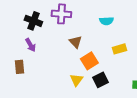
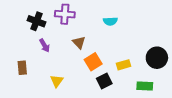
purple arrow: (30, 45) -> (45, 46), moved
yellow rectangle: (119, 49) -> (123, 65), moved
yellow triangle: (76, 80) -> (57, 81), moved

